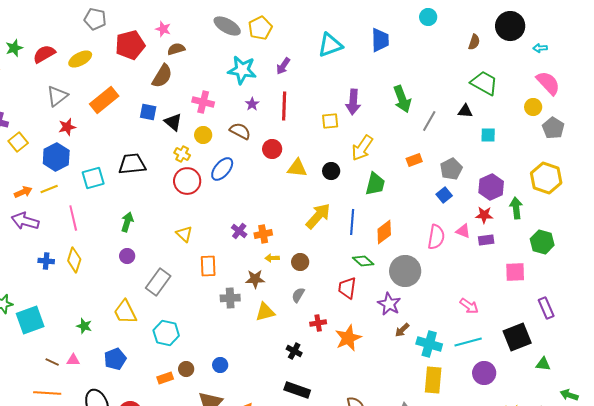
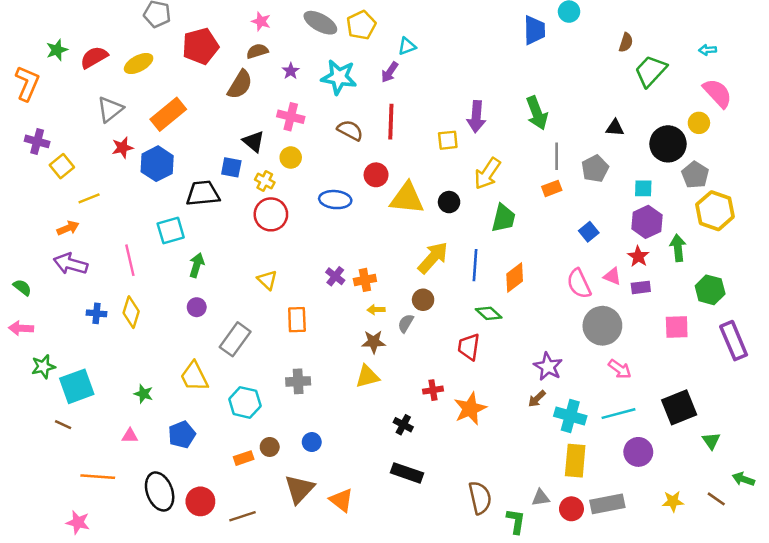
black circle: (510, 26) -> (668, 144), moved
pink star: (163, 29) -> (261, 21), moved
blue trapezoid: (380, 40) -> (534, 30), moved
cyan triangle: (330, 45) -> (407, 46), moved, size x0.6
green trapezoid: (484, 83) -> (651, 71), moved, turned -76
purple star: (252, 104) -> (291, 71), moved
blue square: (148, 112) -> (231, 167), moved
gray line: (429, 121) -> (557, 156), moved, turned -30
gray pentagon: (553, 128) -> (695, 175), moved
brown semicircle: (240, 131) -> (350, 130), moved
cyan square: (488, 135) -> (643, 188), moved
blue hexagon: (56, 157) -> (157, 164), moved
yellow triangle: (297, 168) -> (407, 198), size x1.4
blue ellipse: (222, 169) -> (335, 200), moved, turned 55
gray pentagon: (451, 169) -> (595, 169), moved
cyan square: (93, 178) -> (171, 230), moved
yellow line: (49, 189) -> (89, 198), moved
red star: (484, 215) -> (638, 256), turned 30
pink semicircle: (436, 237) -> (579, 284), turned 145
brown circle: (300, 262) -> (423, 300), moved
gray circle: (405, 271) -> (602, 326), moved
brown star: (255, 279) -> (374, 342), moved
gray semicircle: (298, 295) -> (406, 323), moved
gray cross: (230, 298) -> (298, 381), moved
purple star: (389, 304) -> (548, 367), moved
purple rectangle: (546, 308) -> (734, 341), moved, size x1.4
brown line: (52, 362) -> (63, 425), moved
green triangle: (543, 364) -> (711, 441), turned 49

